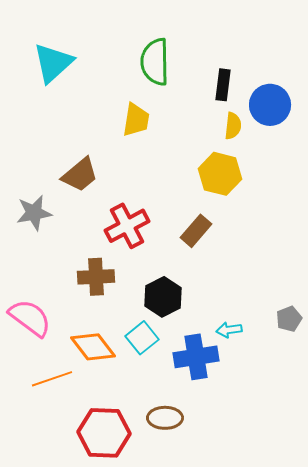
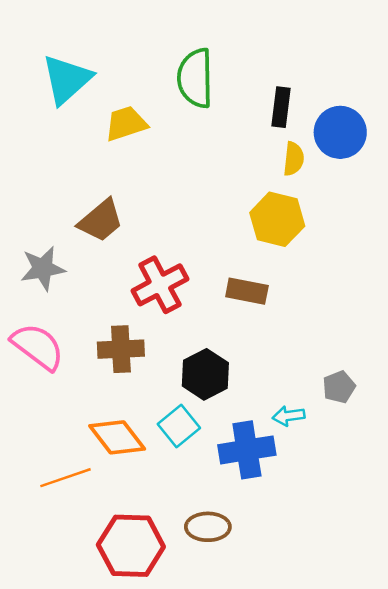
yellow trapezoid: (136, 120) -> (126, 124), moved, turned -117
brown rectangle: (196, 231) -> (247, 291), turned 60
pink semicircle: (30, 318) -> (38, 347), moved
gray pentagon: (289, 319) -> (339, 387), moved

